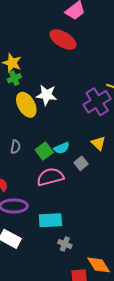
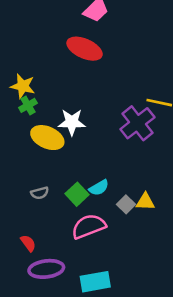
yellow ellipse: (26, 105) -> (47, 138), turned -30
yellow triangle: (98, 143) -> (145, 202), moved, turned -35
gray semicircle: (15, 147) -> (40, 193), turned 72

